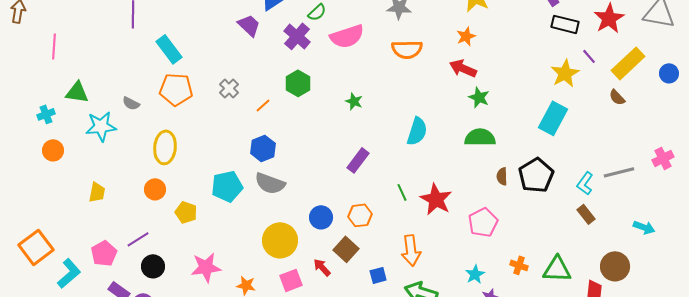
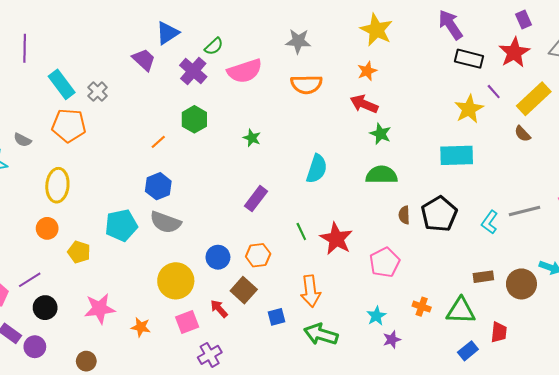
gray cross: (229, 88) -> (98, 92), moved
cyan rectangle: (553, 118) -> (457, 155), turned 60
brown rectangle: (586, 214) -> (483, 277), moved, turned -60
brown circle: (615, 266) -> (521, 284), moved

